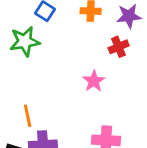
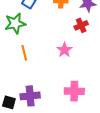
orange line: (28, 116) -> (24, 53), moved

